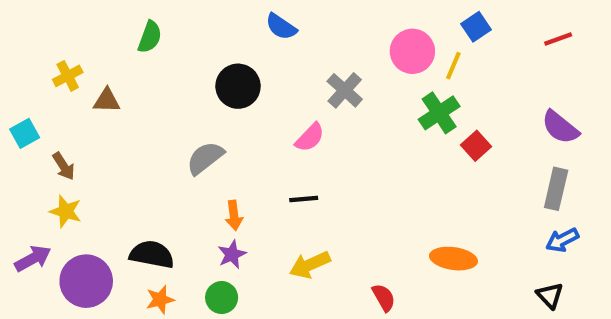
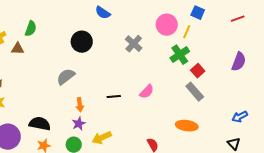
blue square: (476, 27) -> (198, 13), turned -32
green semicircle: (150, 37) -> (31, 29), moved
purple semicircle: (560, 127) -> (239, 62), turned -108
pink semicircle: (310, 137) -> (147, 92), moved
gray rectangle: (556, 189) -> (195, 92), moved, turned -54
yellow arrow: (310, 265) -> (102, 138), moved

